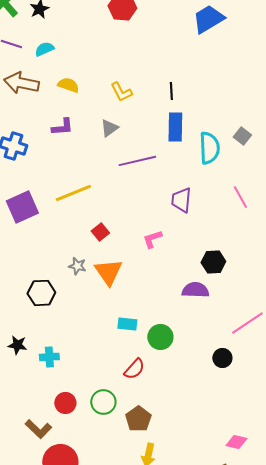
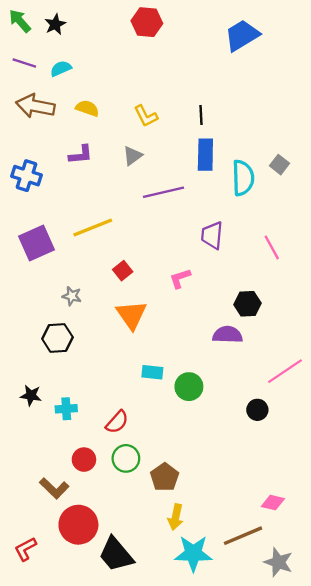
pink line: (240, 197) -> (272, 247), moved
gray star: (77, 266) -> (72, 296), moved
red semicircle: (134, 369) -> (117, 422), moved

